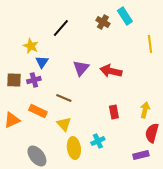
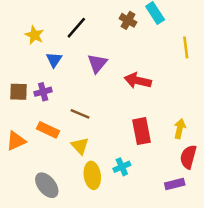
yellow star: (31, 46) -> (34, 35), moved
blue triangle: (42, 62) -> (54, 60), moved
purple triangle: (81, 68) -> (97, 63), moved
red rectangle: (114, 112) -> (142, 131), size x1.5

